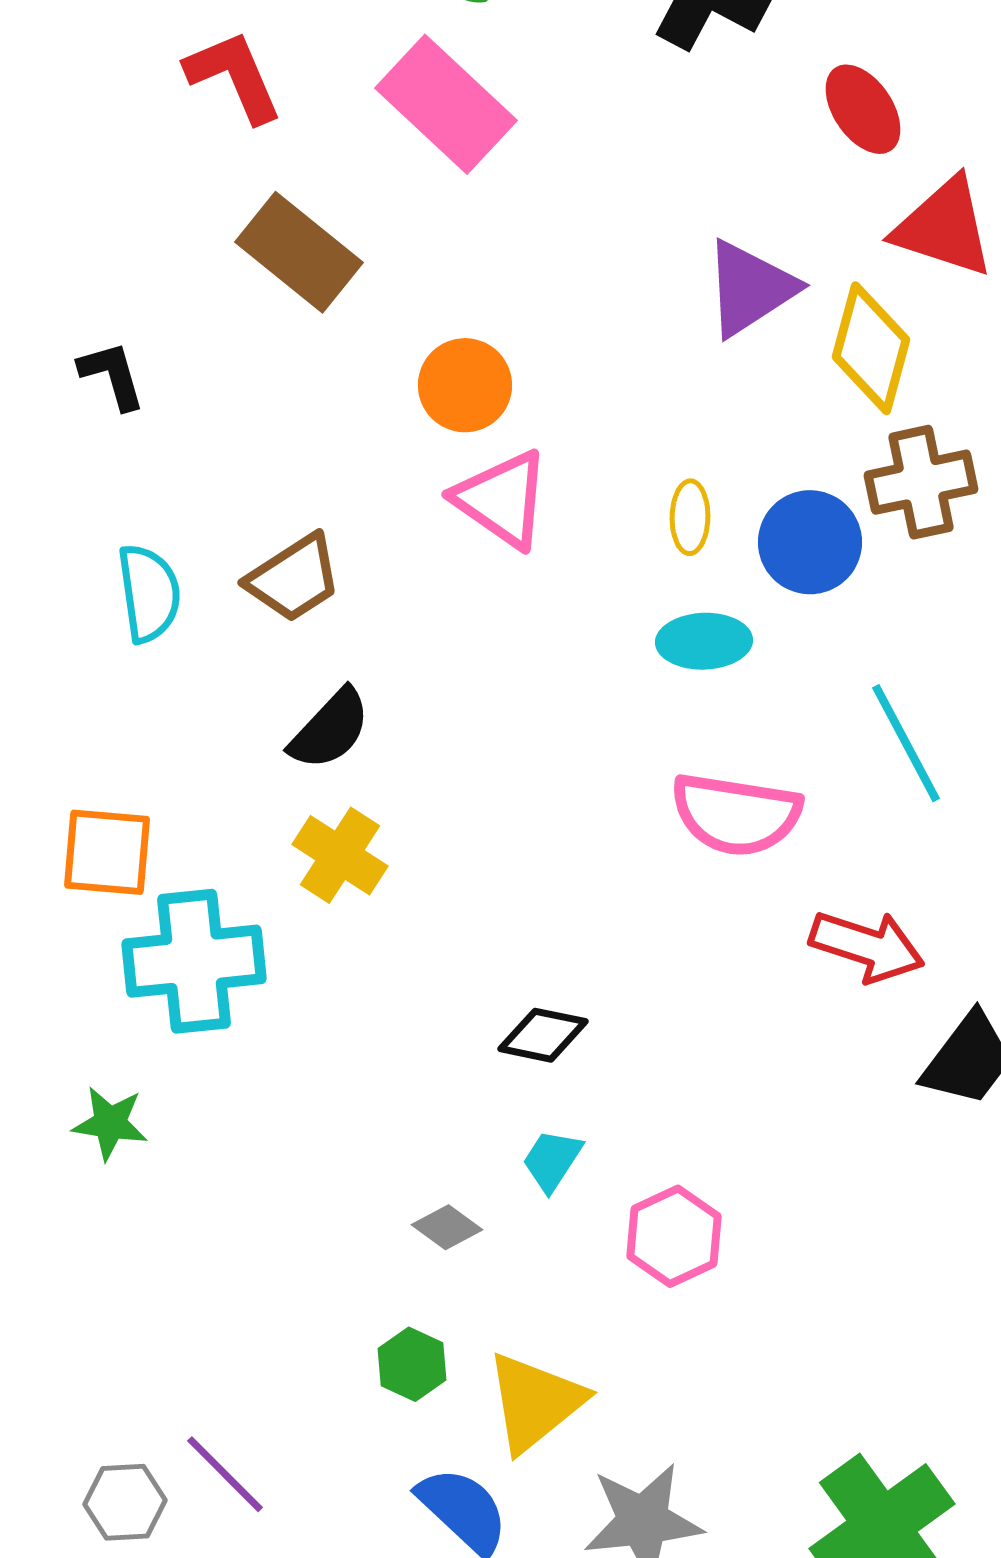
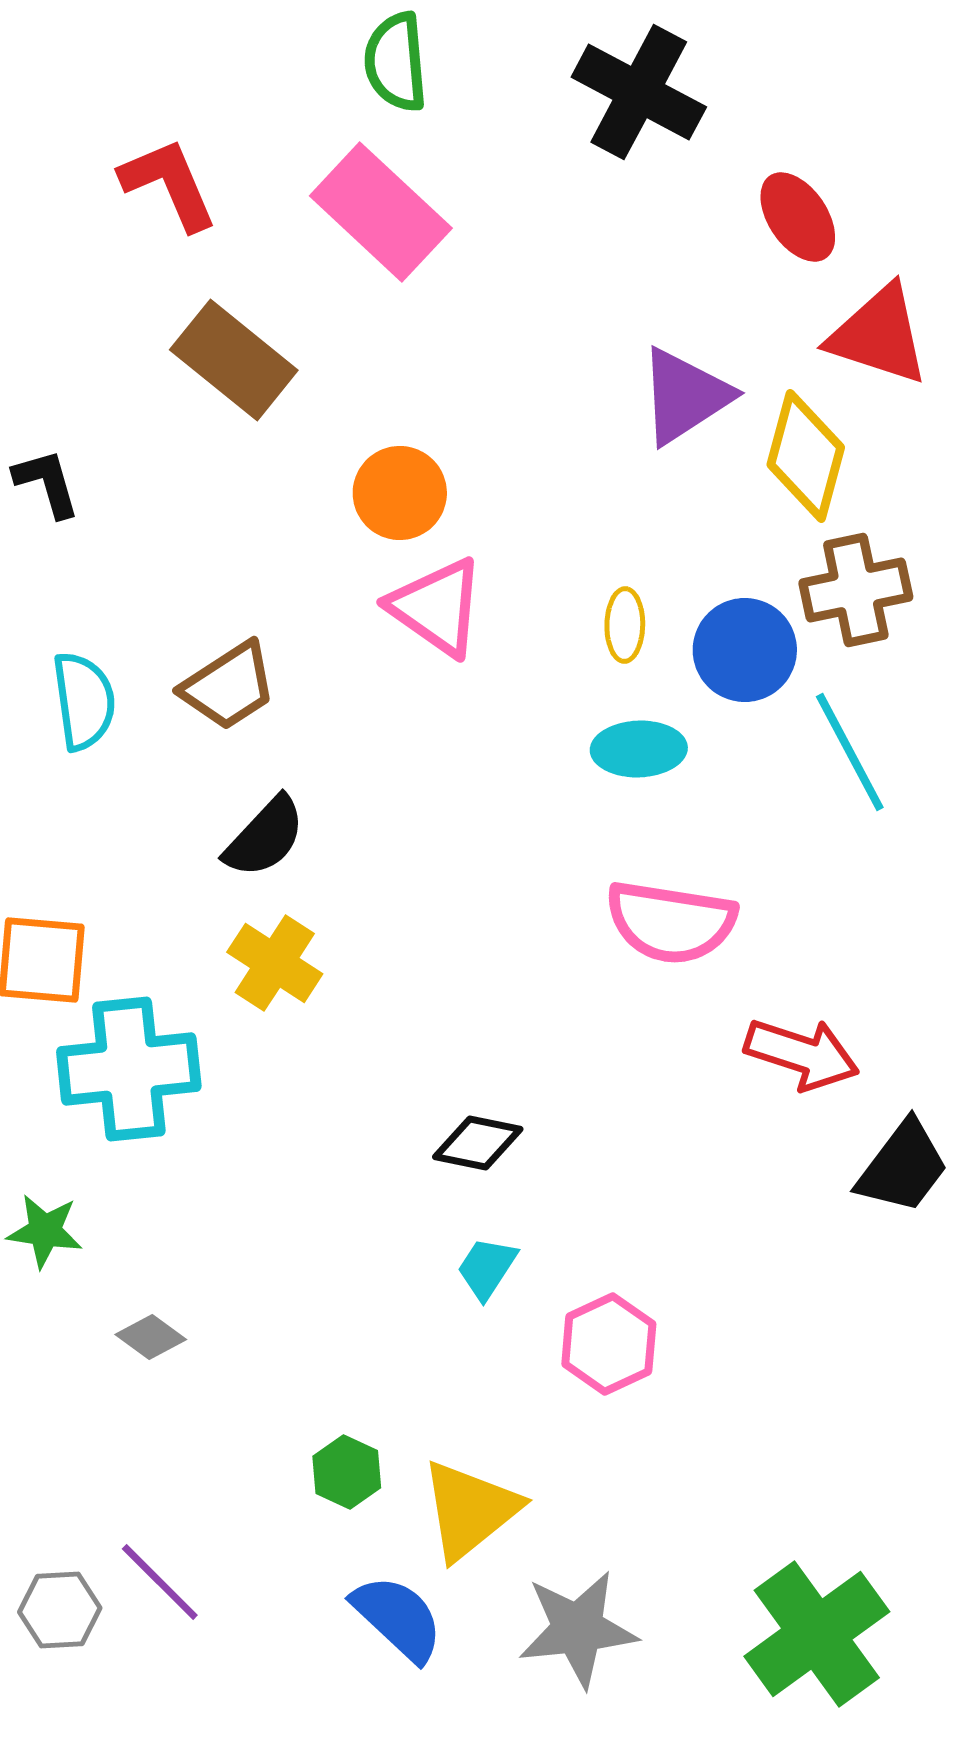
cyan line: (906, 743) -> (850, 752), moved
gray diamond: (447, 1227) -> (151, 1337), moved

